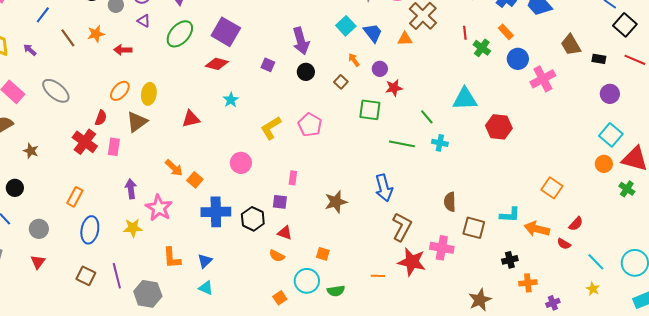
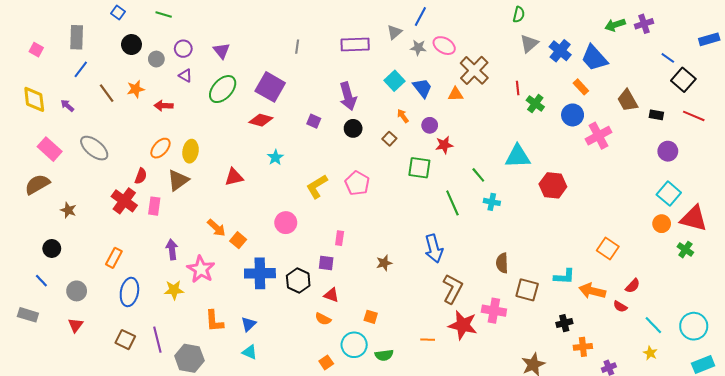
orange rectangle: (506, 32) -> (581, 87), moved
green line: (402, 144) -> (452, 203), turned 55
brown star: (336, 202) -> (384, 263), size x0.7

